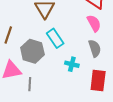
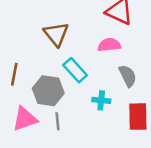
pink semicircle: (94, 23) -> (109, 45), moved, turned -60
gray line: (30, 84) -> (58, 121), moved

